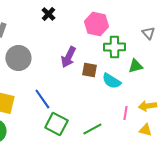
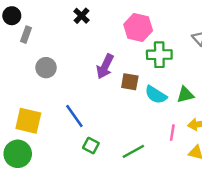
gray circle: (18, 58) -> (46, 68), size x0.7
green triangle: (135, 66) -> (185, 95), moved
green square: (56, 124) -> (91, 146), size x0.6

